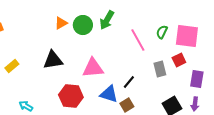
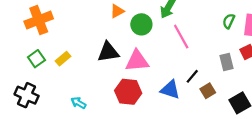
green circle: (83, 25) -> (141, 24), moved
pink line: (138, 40) -> (181, 37), moved
pink triangle: (93, 68) -> (137, 61), moved
brown square: (127, 105) -> (208, 91), moved

